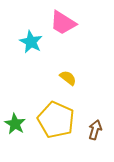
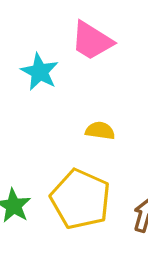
yellow semicircle: (68, 78) -> (100, 131), turned -30

